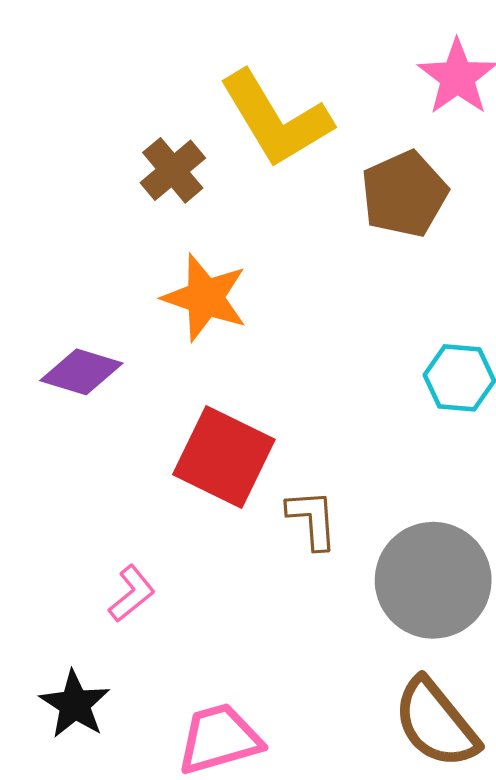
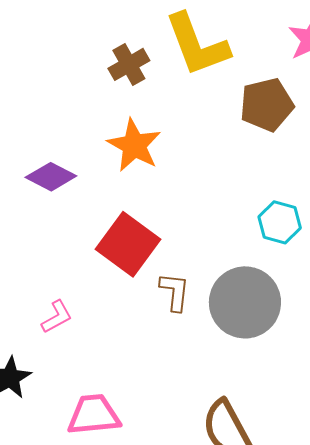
gray circle: (433, 580) -> (245, 302), moved

